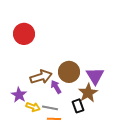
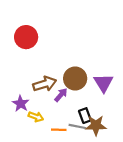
purple arrow: (56, 87) -> (61, 95), turned 72
brown star: (88, 93) -> (96, 125), moved, turned 30
gray line: (50, 108) -> (77, 126), moved

